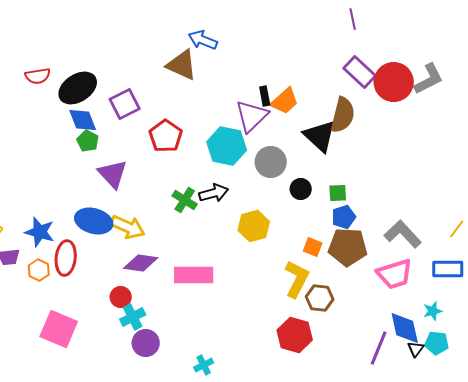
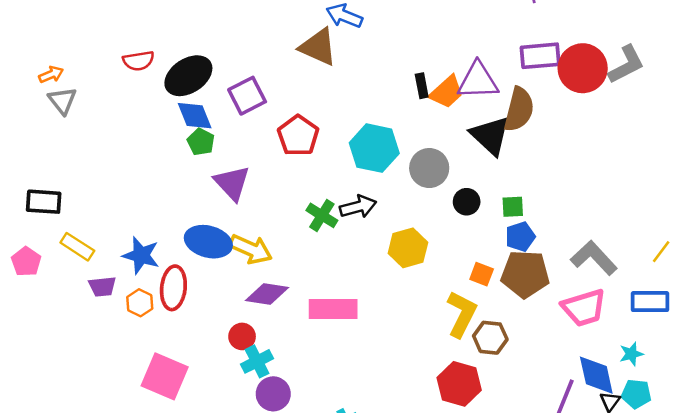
purple rectangle: (360, 72) -> (540, 56), turned -48
purple triangle: (252, 116) -> (478, 81), moved, turned 42

